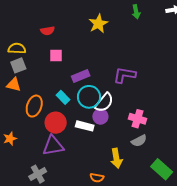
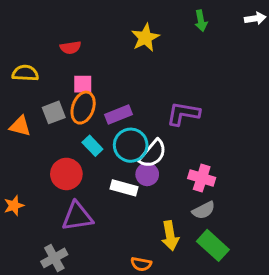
gray square: (18, 65) -> (54, 112), moved
orange ellipse: (34, 106) -> (83, 108), moved
red circle: (56, 123) -> (66, 174), moved
green rectangle: (162, 169) -> (213, 245), moved

